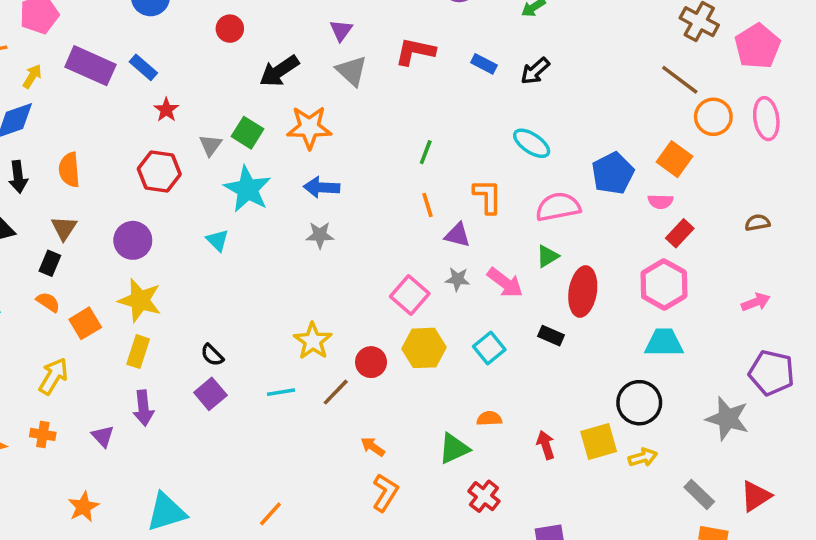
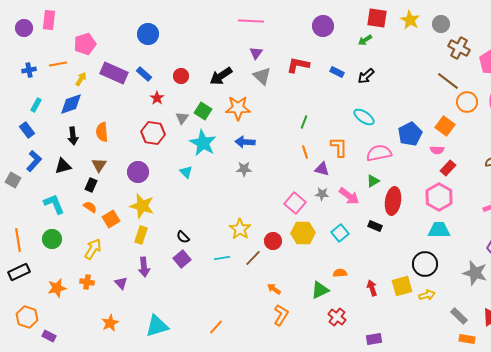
red circle: (230, 29) -> (181, 76), moved

